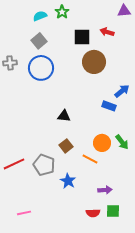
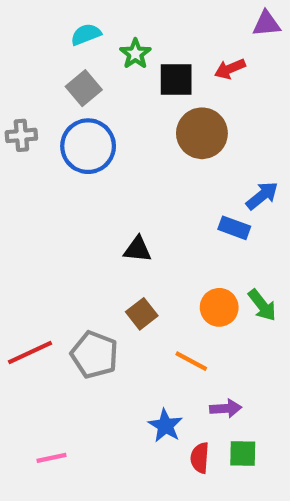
green star: (62, 12) -> (135, 54), moved
red arrow: (107, 32) -> (230, 69), turned -40
orange line: (90, 159) -> (191, 361), moved
blue star: (68, 181) -> (165, 426), moved
red semicircle: (93, 213) -> (200, 458), turned 96

